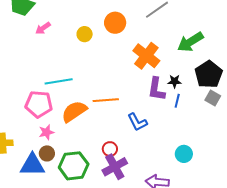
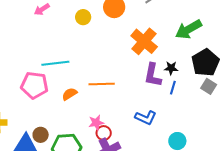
orange semicircle: (74, 111) -> (70, 94), size x0.6
blue L-shape: (137, 122) -> (146, 118), moved, turned -40
pink star: (46, 132) -> (96, 123), moved

